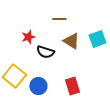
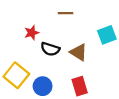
brown triangle: (71, 41) -> (79, 52), moved

